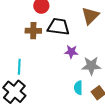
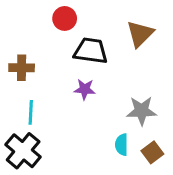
brown cross: (33, 31) -> (22, 68), moved
purple star: (71, 52) -> (85, 89), moved

